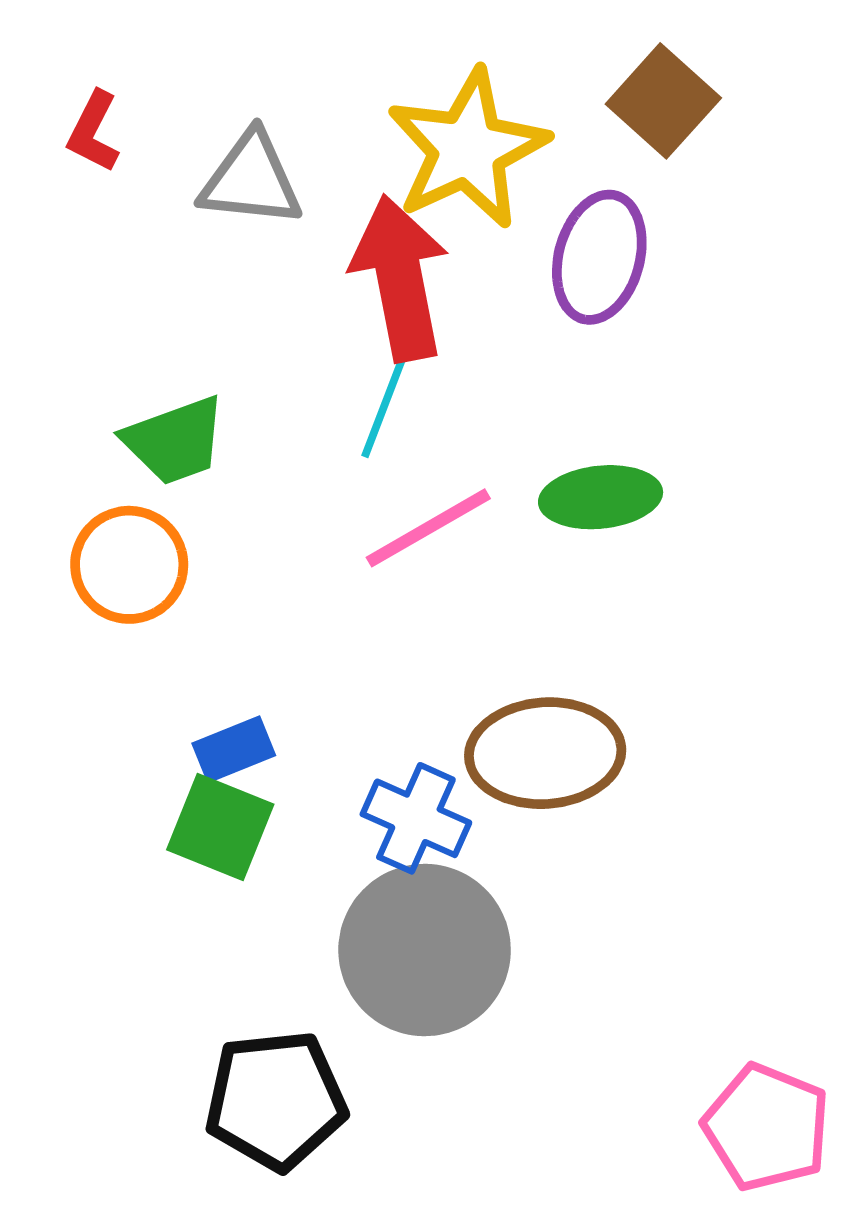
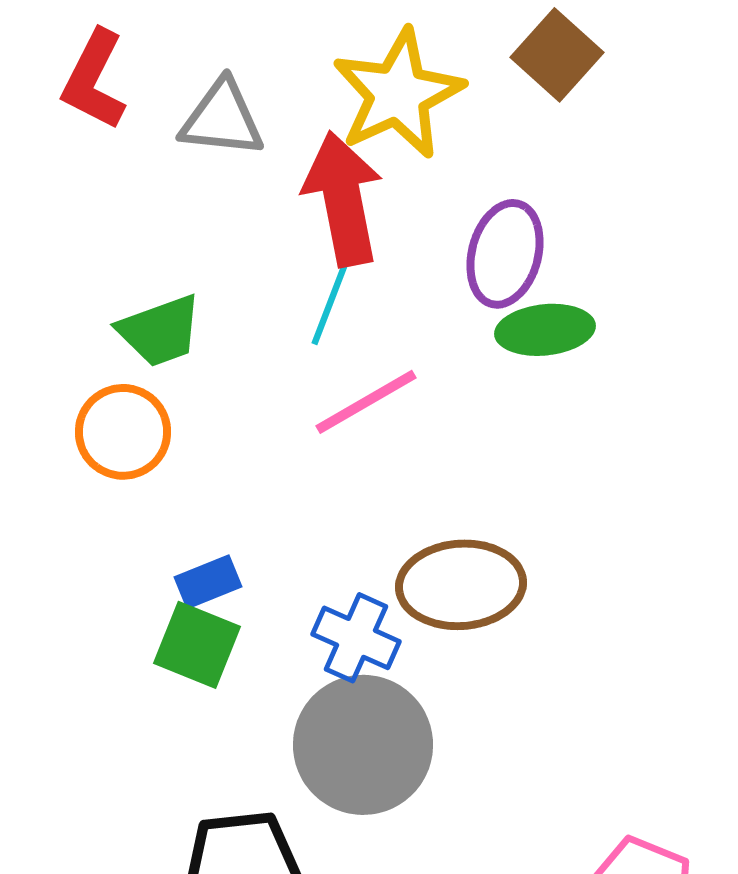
red L-shape: (94, 132) -> (94, 80), size x1.5
purple ellipse: (599, 257) -> (505, 254), moved
green ellipse: (601, 497) -> (545, 330), moved

